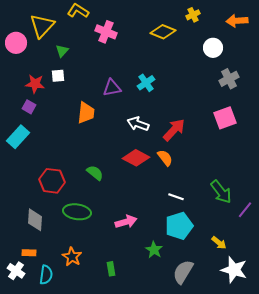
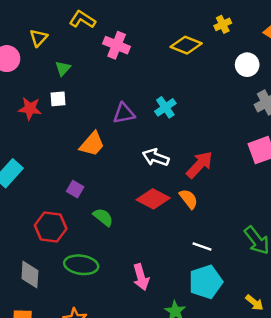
yellow triangle: (42, 26) -> (38, 38), size x0.6
purple square: (29, 107) -> (75, 189), moved
orange trapezoid: (86, 113) -> (92, 144), turned 35
pink arrow: (126, 222) -> (141, 277), turned 90

